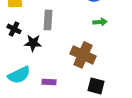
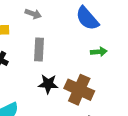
black star: (33, 43) -> (48, 84), moved

